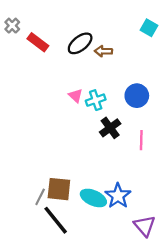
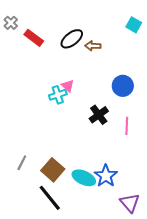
cyan cross: (96, 100) -> (58, 95), moved
brown square: (59, 189) -> (53, 170), turned 35
gray line: (40, 197) -> (22, 163), moved

